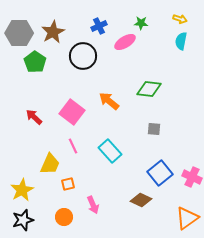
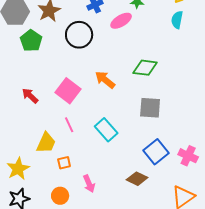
gray square: (154, 129) -> (150, 108), size x1.6

